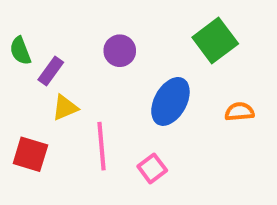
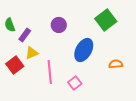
orange semicircle: (239, 112) -> (116, 64), moved
red square: (30, 154) -> (15, 65), moved, turned 36

